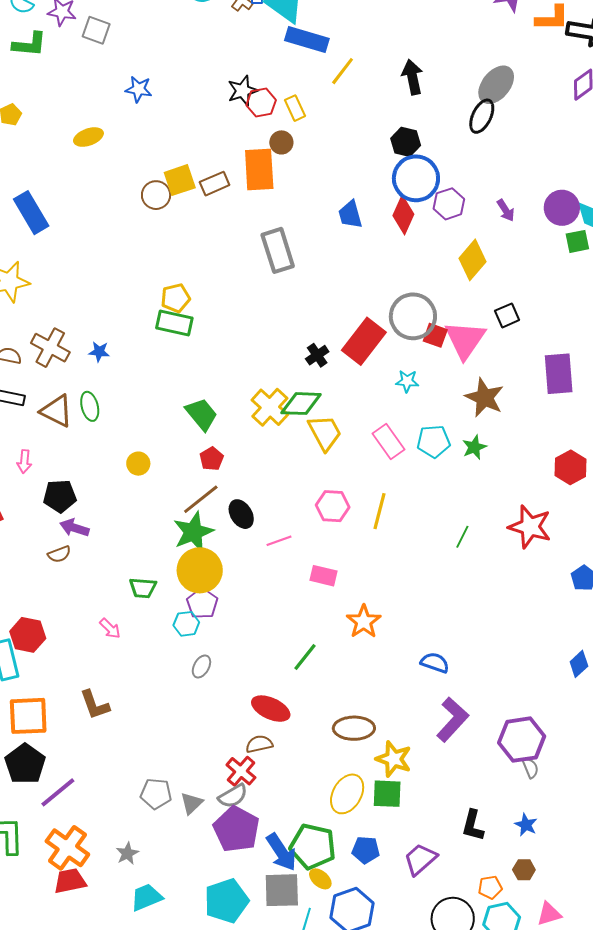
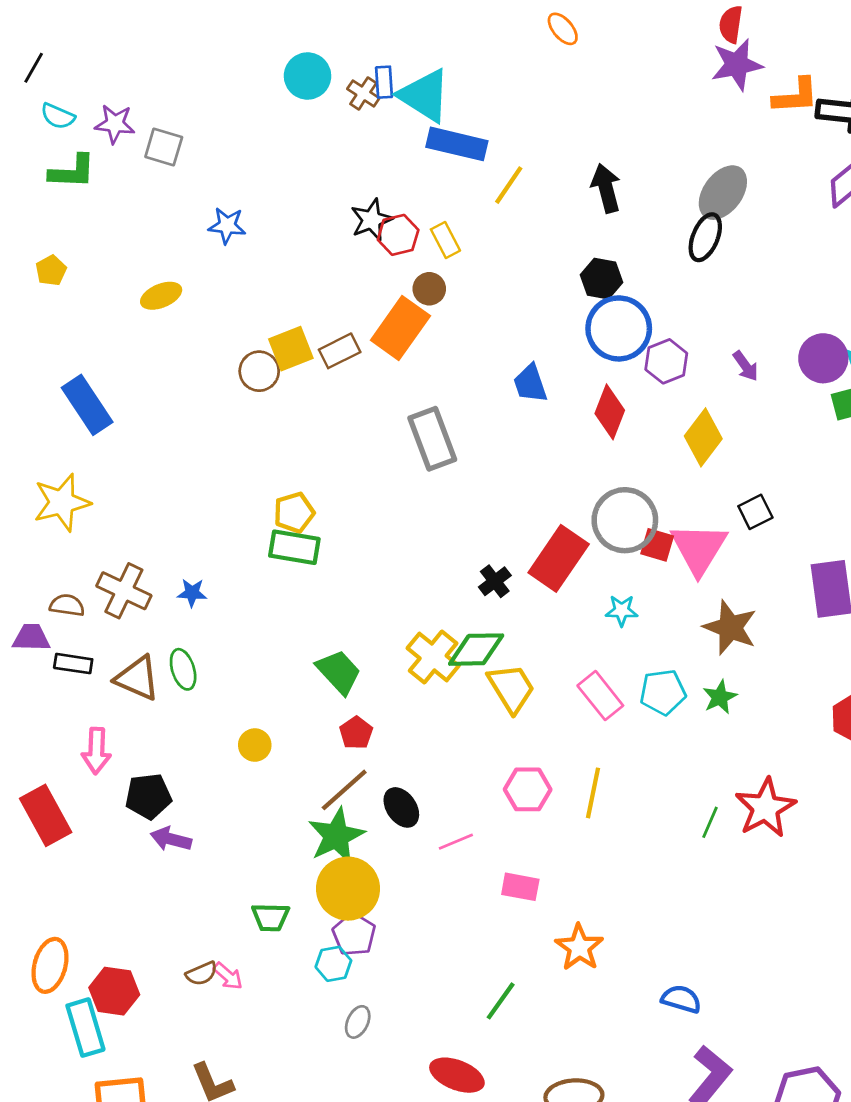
orange rectangle: (259, 170) -> (400, 328), turned 42
red diamond: (403, 215) -> (610, 412), moved
pink arrow: (24, 462) -> (96, 751), size x1.4
red star: (530, 527) -> (765, 808), moved, turned 30
brown semicircle: (59, 554) -> (202, 974), moved

